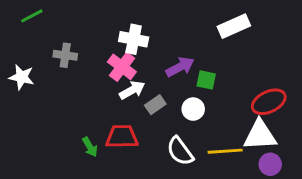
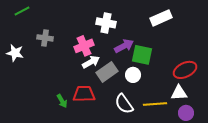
white cross: (134, 39) -> (106, 23), moved
pink cross: (122, 67) -> (84, 46), turned 30
green square: (206, 80) -> (142, 55), size x1.5
gray rectangle: (155, 105) -> (107, 72), size x1.5
white triangle: (260, 135) -> (179, 93), size x0.7

